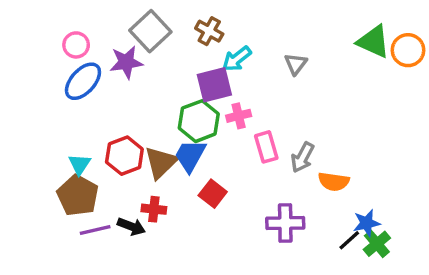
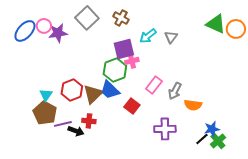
cyan arrow: (237, 59) -> (148, 36), moved
purple star: (126, 62) -> (58, 33), moved
blue ellipse: (83, 81) -> (25, 31), moved
pink cross: (239, 116) -> (132, 61), moved
pink rectangle: (266, 147) -> (154, 85), turned 54
blue trapezoid: (190, 156) -> (110, 90), turned -75
red square: (213, 194) -> (132, 106), moved
purple line: (95, 230) -> (63, 124), moved

